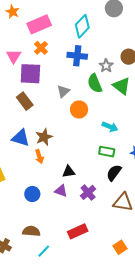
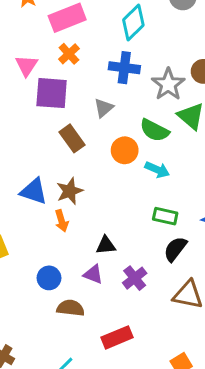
gray star: (106, 66) -> (168, 84), size x1.5
green semicircle: (95, 83) -> (154, 130), moved, turned -42
gray triangle: (63, 91) -> (104, 108), moved
brown rectangle: (25, 101) -> (72, 138), moved
cyan arrow: (110, 127) -> (157, 170), moved
brown semicircle: (31, 231) -> (71, 308), moved

